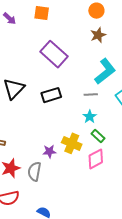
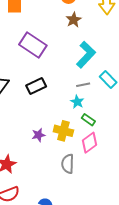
gray line: (91, 95) -> (83, 85), moved
purple star: (49, 151) -> (38, 135), moved
gray semicircle: (34, 171) -> (68, 164), moved

